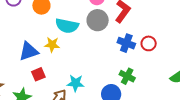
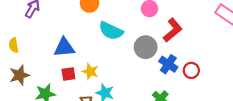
gray circle: (98, 20) -> (146, 47), moved
yellow star: (52, 45) -> (90, 71), moved

